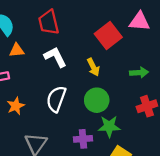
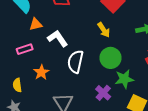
white L-shape: (55, 57) -> (58, 38), moved
purple cross: (83, 139) -> (103, 93), turned -35

